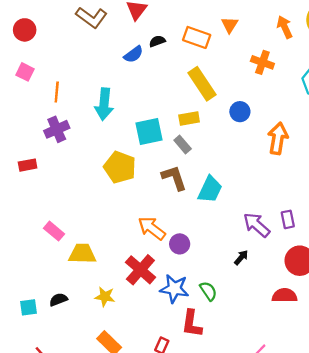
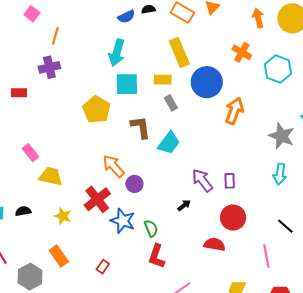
orange cross: (262, 62) -> (242, 52), moved
cyan arrow: (104, 104) -> (117, 53), moved
blue circle: (240, 112) -> (207, 82), size x1.8
gray rectangle: (183, 145) -> (171, 103), moved
red L-shape: (192, 324) -> (157, 256), moved

